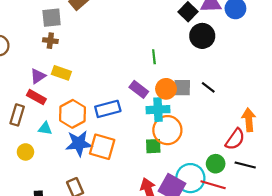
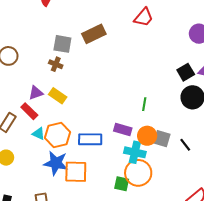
purple rectangle: (139, 89) -> (123, 130), turned -36
cyan triangle: (45, 129) -> (38, 134), moved
orange square: (102, 147) -> (76, 172), turned -30

